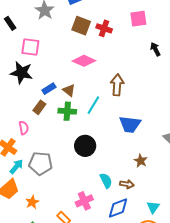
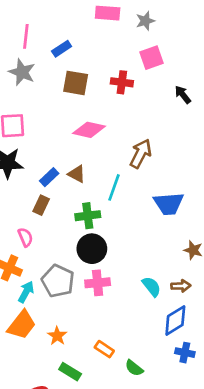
red cross: (104, 28) -> (122, 82), moved
brown arrow: (117, 85) -> (141, 154), turned 35
green cross: (67, 111) -> (88, 216), moved
black circle: (85, 146) -> (92, 249), moved
gray pentagon: (41, 163) -> (58, 281), turned 30
pink cross: (84, 201) -> (98, 283), moved, turned 30

